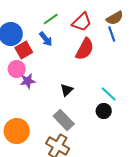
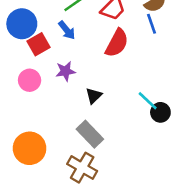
pink circle: (17, 69) -> (30, 80), moved
purple star: (28, 81) -> (65, 71), moved
black circle: (104, 111) -> (160, 112), moved

